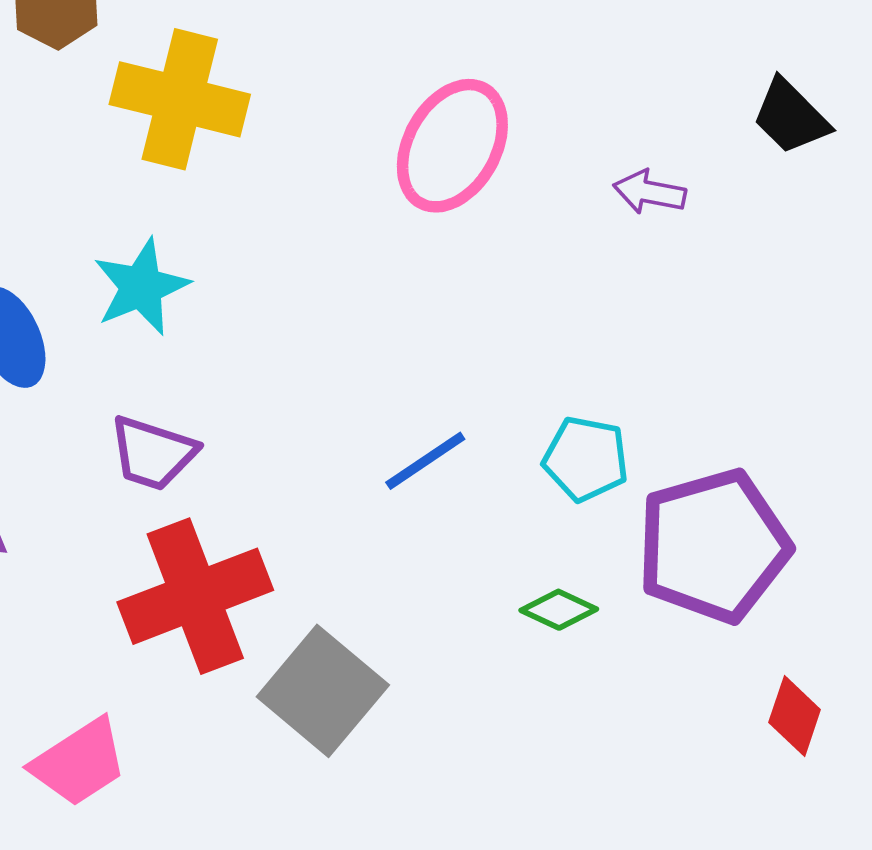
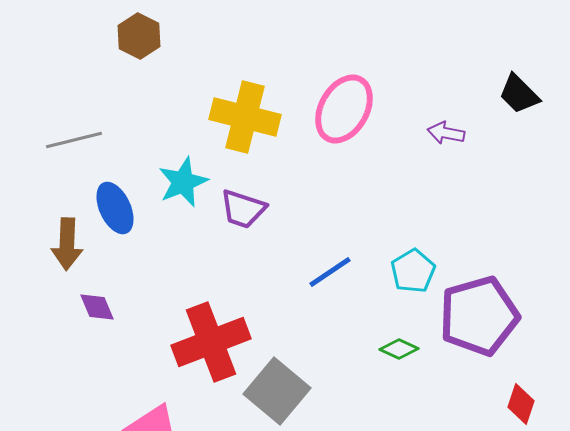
yellow cross: (180, 99) -> (245, 117), moved
purple trapezoid: (153, 453) -> (243, 209), moved
cyan pentagon: (586, 459) -> (413, 271), turned 30

